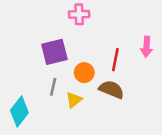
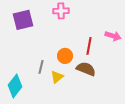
pink arrow: (146, 47) -> (113, 36), turned -77
purple square: (54, 52) -> (23, 20), moved

